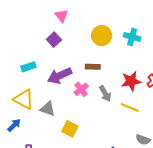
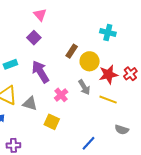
yellow circle: (102, 36) -> (90, 61), moved
brown rectangle: (93, 67) -> (72, 51), moved, turned -56
purple arrow: (60, 76) -> (40, 72), turned 85
pink cross: (81, 89) -> (61, 95), moved

